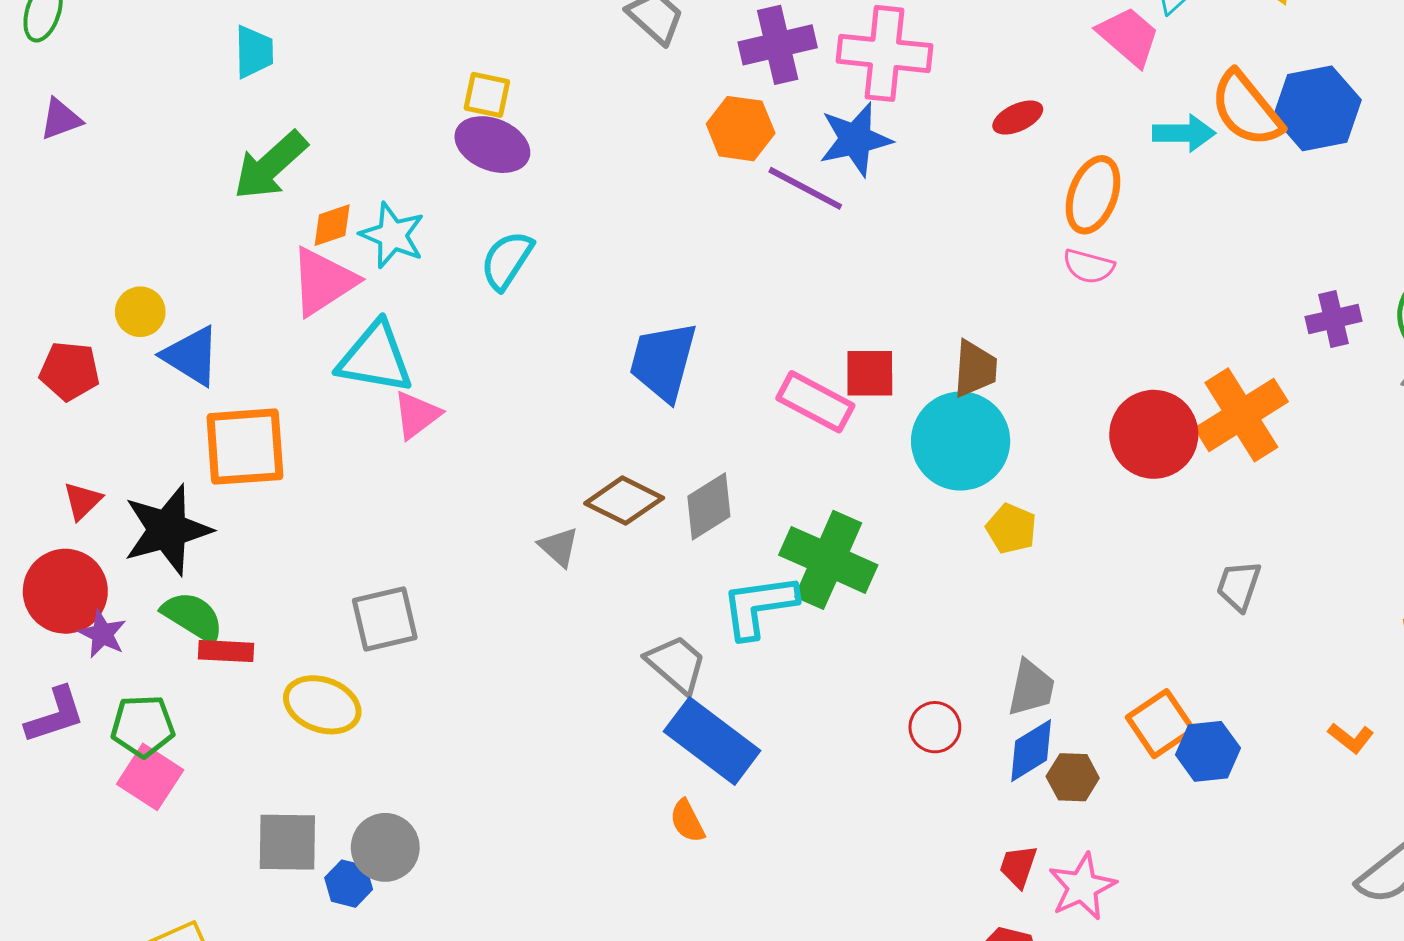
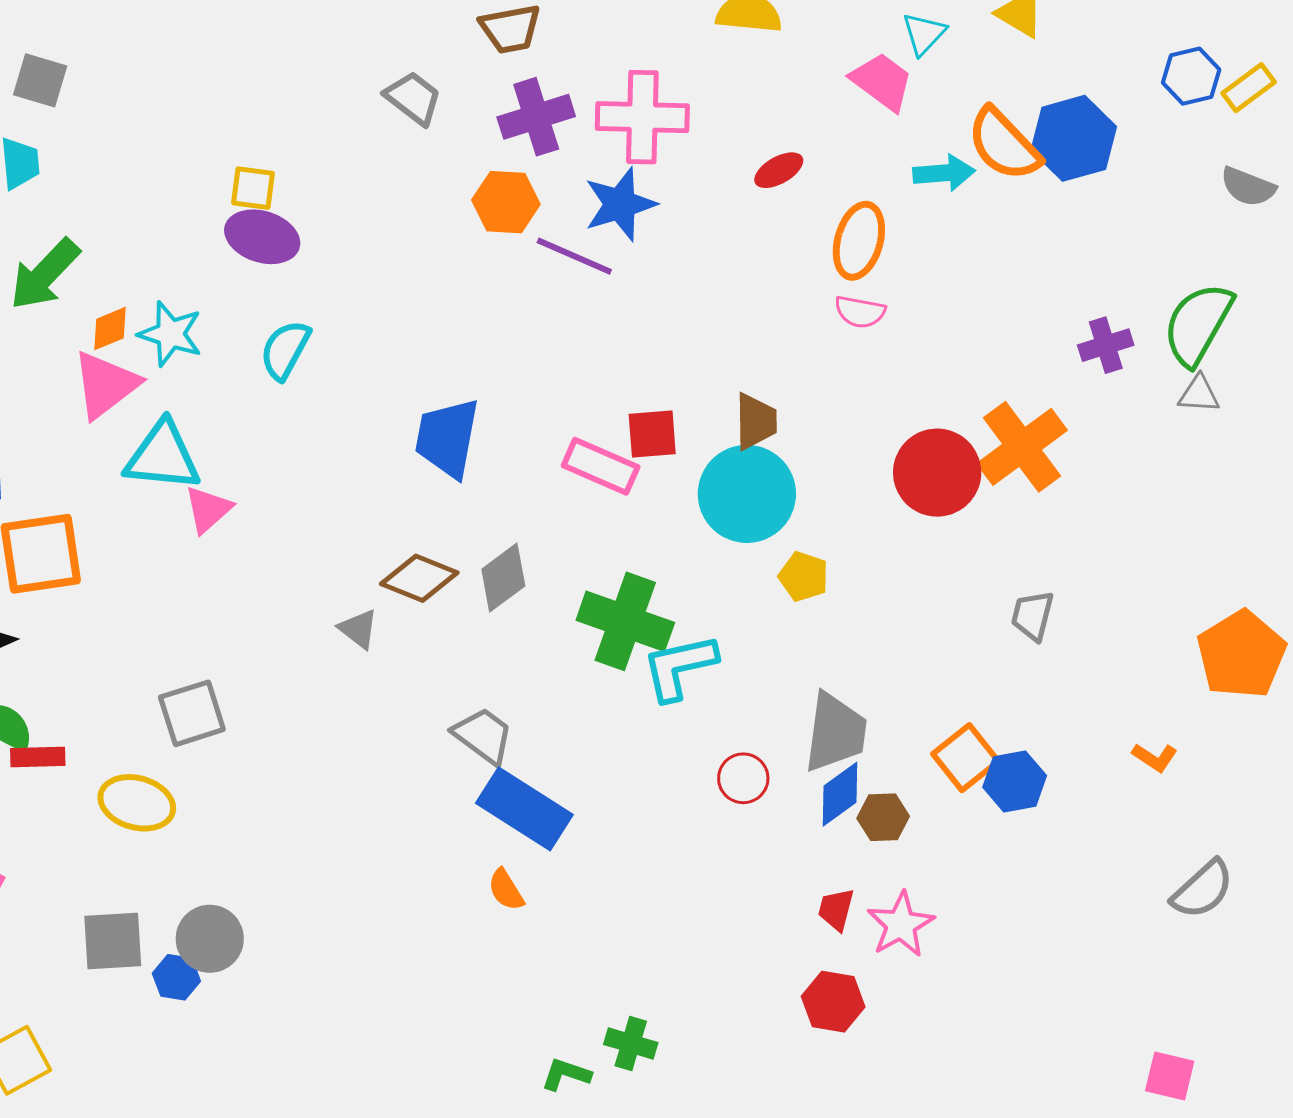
cyan L-shape: (759, 606) -> (679, 667), moved
gray trapezoid: (1031, 688) -> (835, 732), size x1.4

